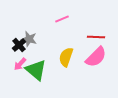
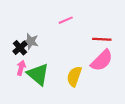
yellow semicircle: (66, 57) -> (74, 76), moved
pink arrow: (20, 64) -> (21, 68), turned 152

